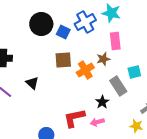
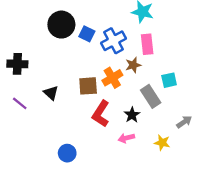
blue cross: (85, 22) -> (114, 41), moved
brown square: (63, 60) -> (88, 86), moved
red L-shape: (74, 118) -> (101, 114), moved, turned -45
yellow star: (136, 126) -> (162, 143), moved

